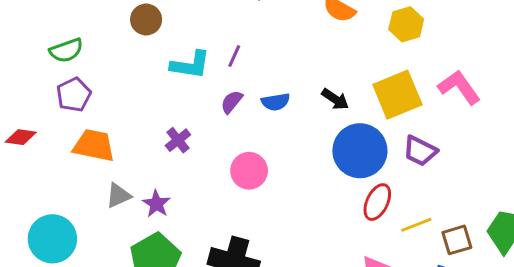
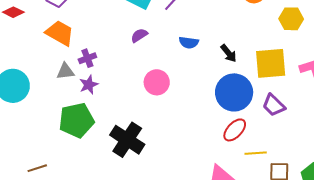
purple semicircle: (232, 102) -> (139, 35), moved
purple cross: (178, 140) -> (87, 58), moved

